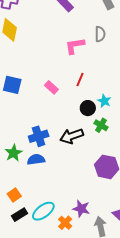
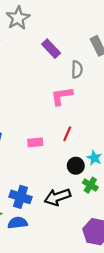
gray semicircle: (100, 34) -> (77, 69), moved
pink rectangle: (51, 87) -> (35, 142), turned -48
blue cross: (39, 136) -> (20, 197), turned 36

